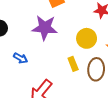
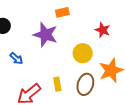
yellow rectangle: (73, 64) -> (57, 84), moved

